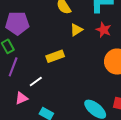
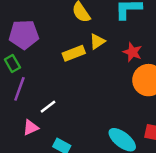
red star: (104, 30) -> (132, 52), moved
yellow rectangle: (55, 56) -> (74, 53), moved

